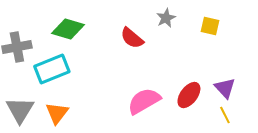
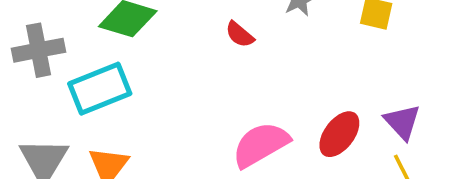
red semicircle: (132, 38) -> (240, 34), size x0.7

